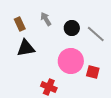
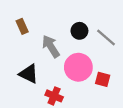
gray arrow: (46, 19) -> (51, 46), moved, size x1.5
black triangle: (26, 48) -> (29, 74), moved, turned 36

